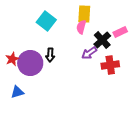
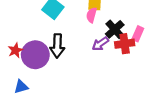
pink rectangle: (120, 32) -> (138, 34), moved, turned -40
black arrow: (50, 55) -> (57, 46), size x1.5
red cross: (110, 65) -> (125, 44), moved

